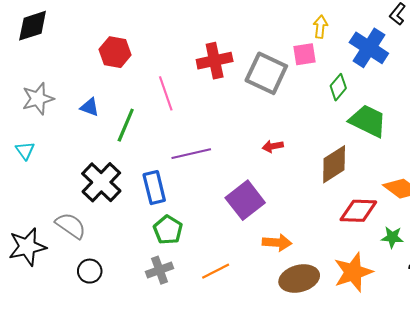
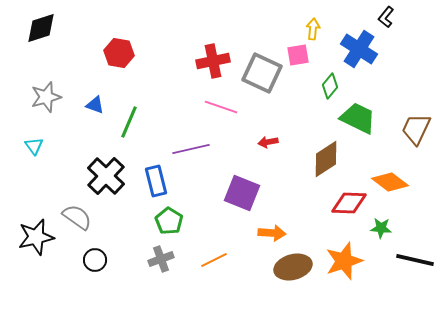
pink line: (166, 93) -> (221, 107), moved, turned -52
purple square: (245, 200) -> (242, 193), turned -30

